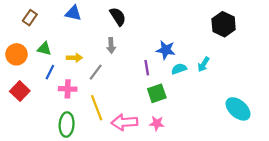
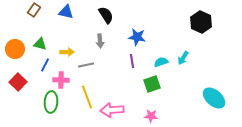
brown rectangle: (30, 18) -> (34, 10), moved
blue star: (166, 50) -> (137, 37), moved
gray line: (96, 72) -> (86, 65), turned 42
green square: (157, 93) -> (152, 84), moved
pink star: (157, 123) -> (151, 116), moved
green ellipse: (67, 124) -> (51, 102), moved

